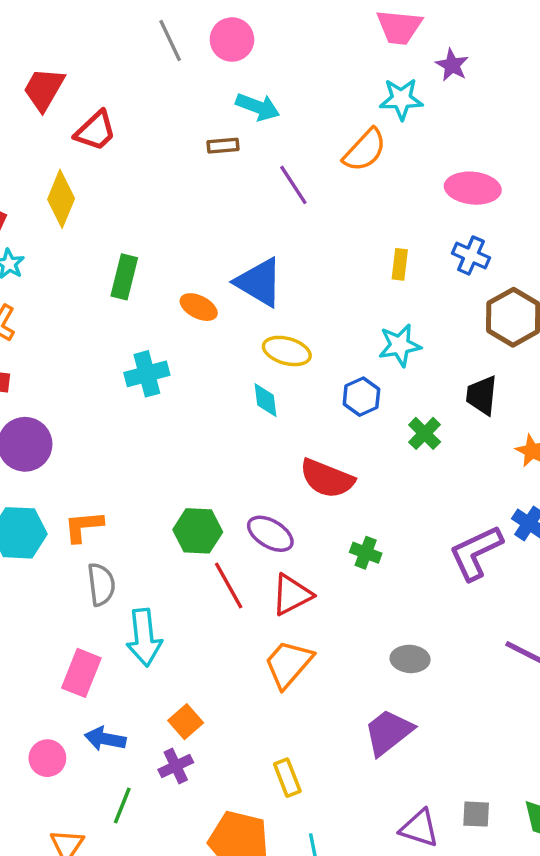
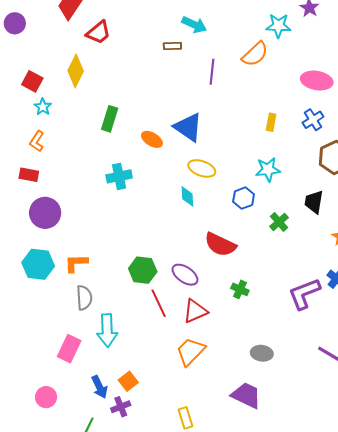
purple line: (293, 185) -> (212, 72), turned 35
blue cross: (471, 255) -> (313, 120), turned 30
purple trapezoid: (388, 732) -> (246, 395), turned 60
blue arrow: (105, 739) -> (100, 387), moved, turned -130

